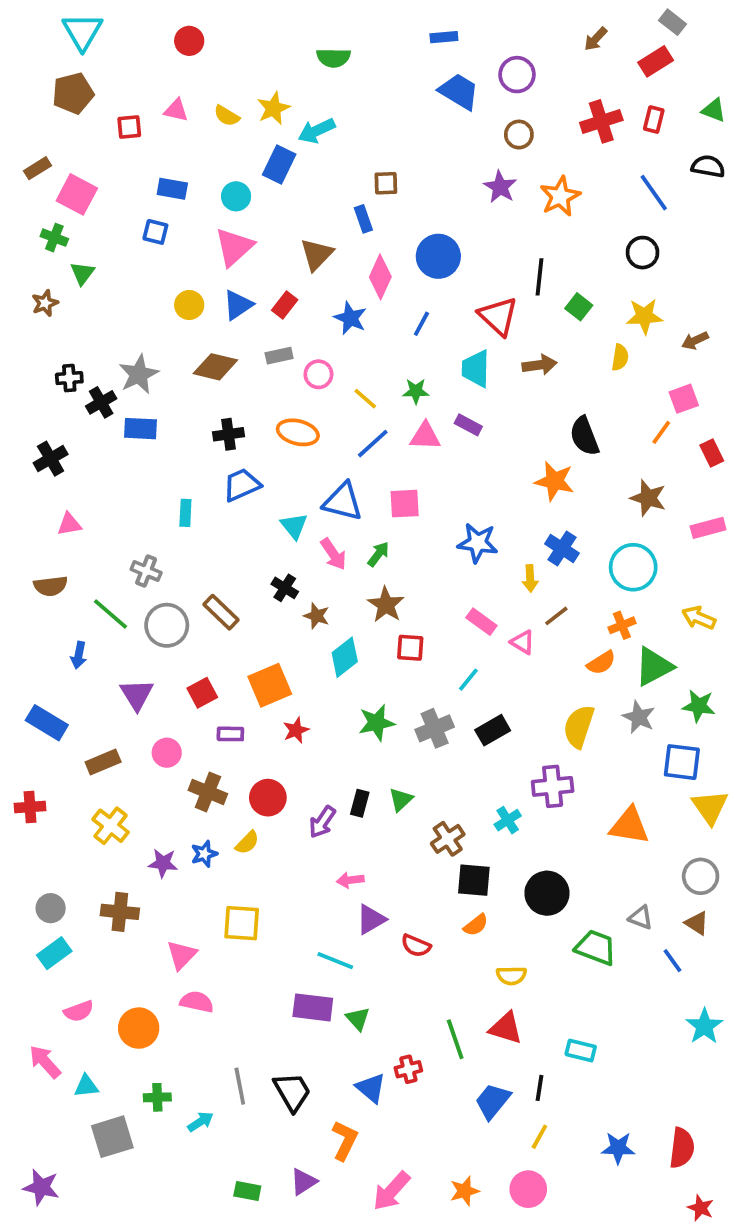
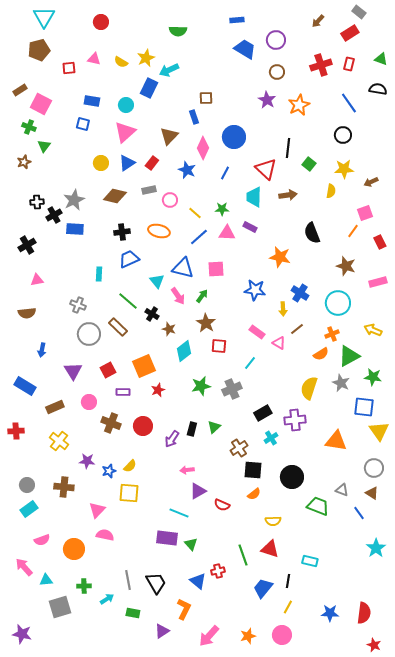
orange star: (554, 481) -> (280, 257), moved
green line: (111, 614) -> (128, 301), moved
black rectangle: (493, 730) -> (263, 413), moved
yellow semicircle: (247, 843) -> (130, 466), moved
blue star: (204, 854) -> (109, 471), moved
green rectangle: (247, 1191) -> (133, 613), moved

